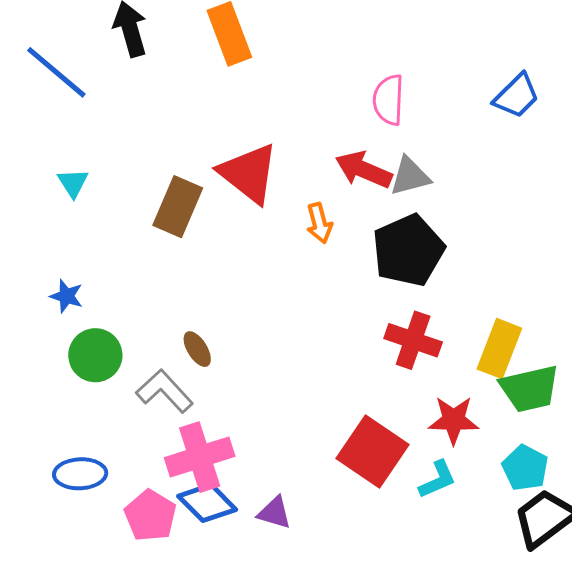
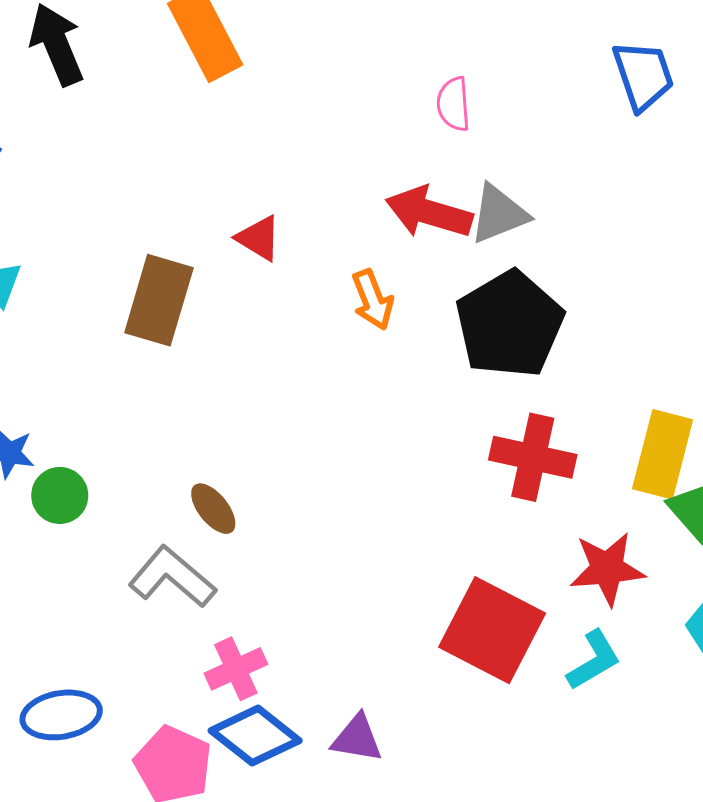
blue trapezoid: (516, 96) -> (643, 75), turned -57
pink semicircle: (388, 100) -> (454, 104), size x0.7
red triangle: (249, 173) -> (259, 238), size x0.5
green circle: (95, 355) -> (60, 495), moved, size x0.7
pink cross: (200, 457) -> (236, 669), size x0.6

